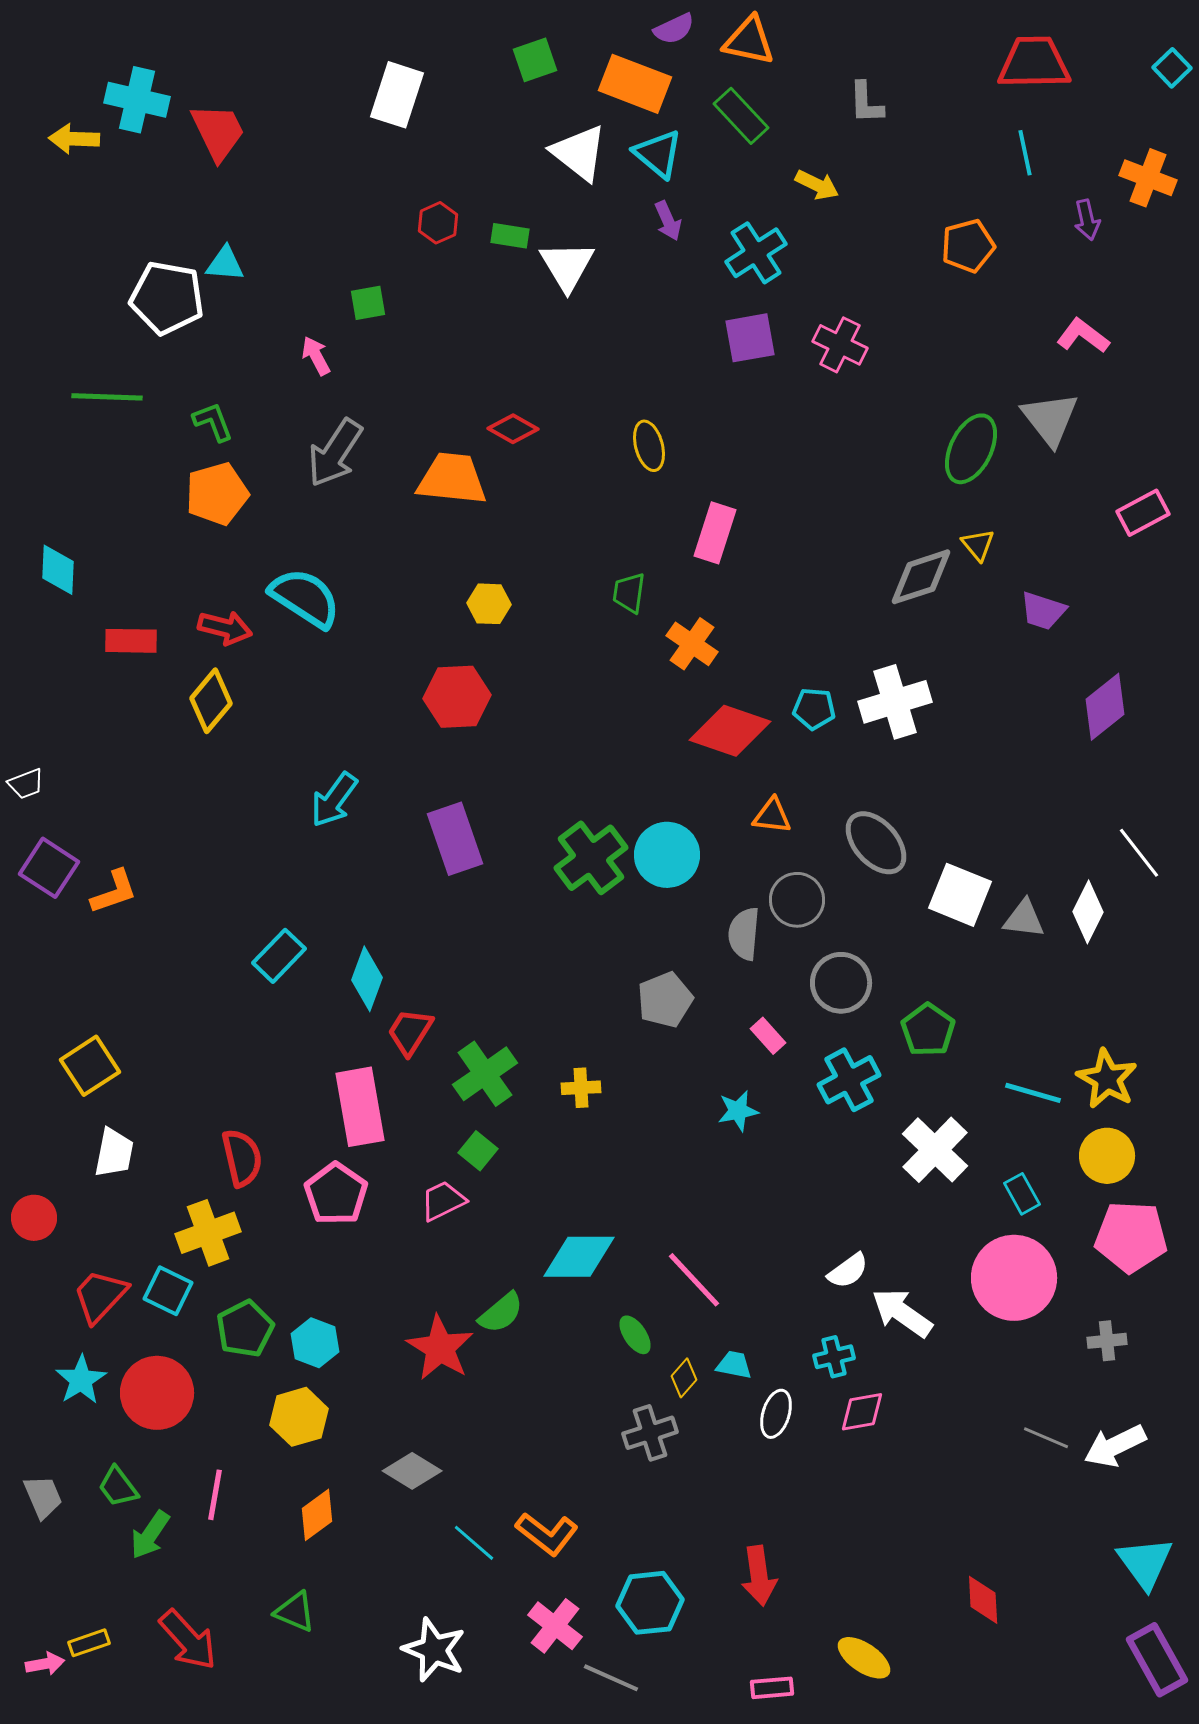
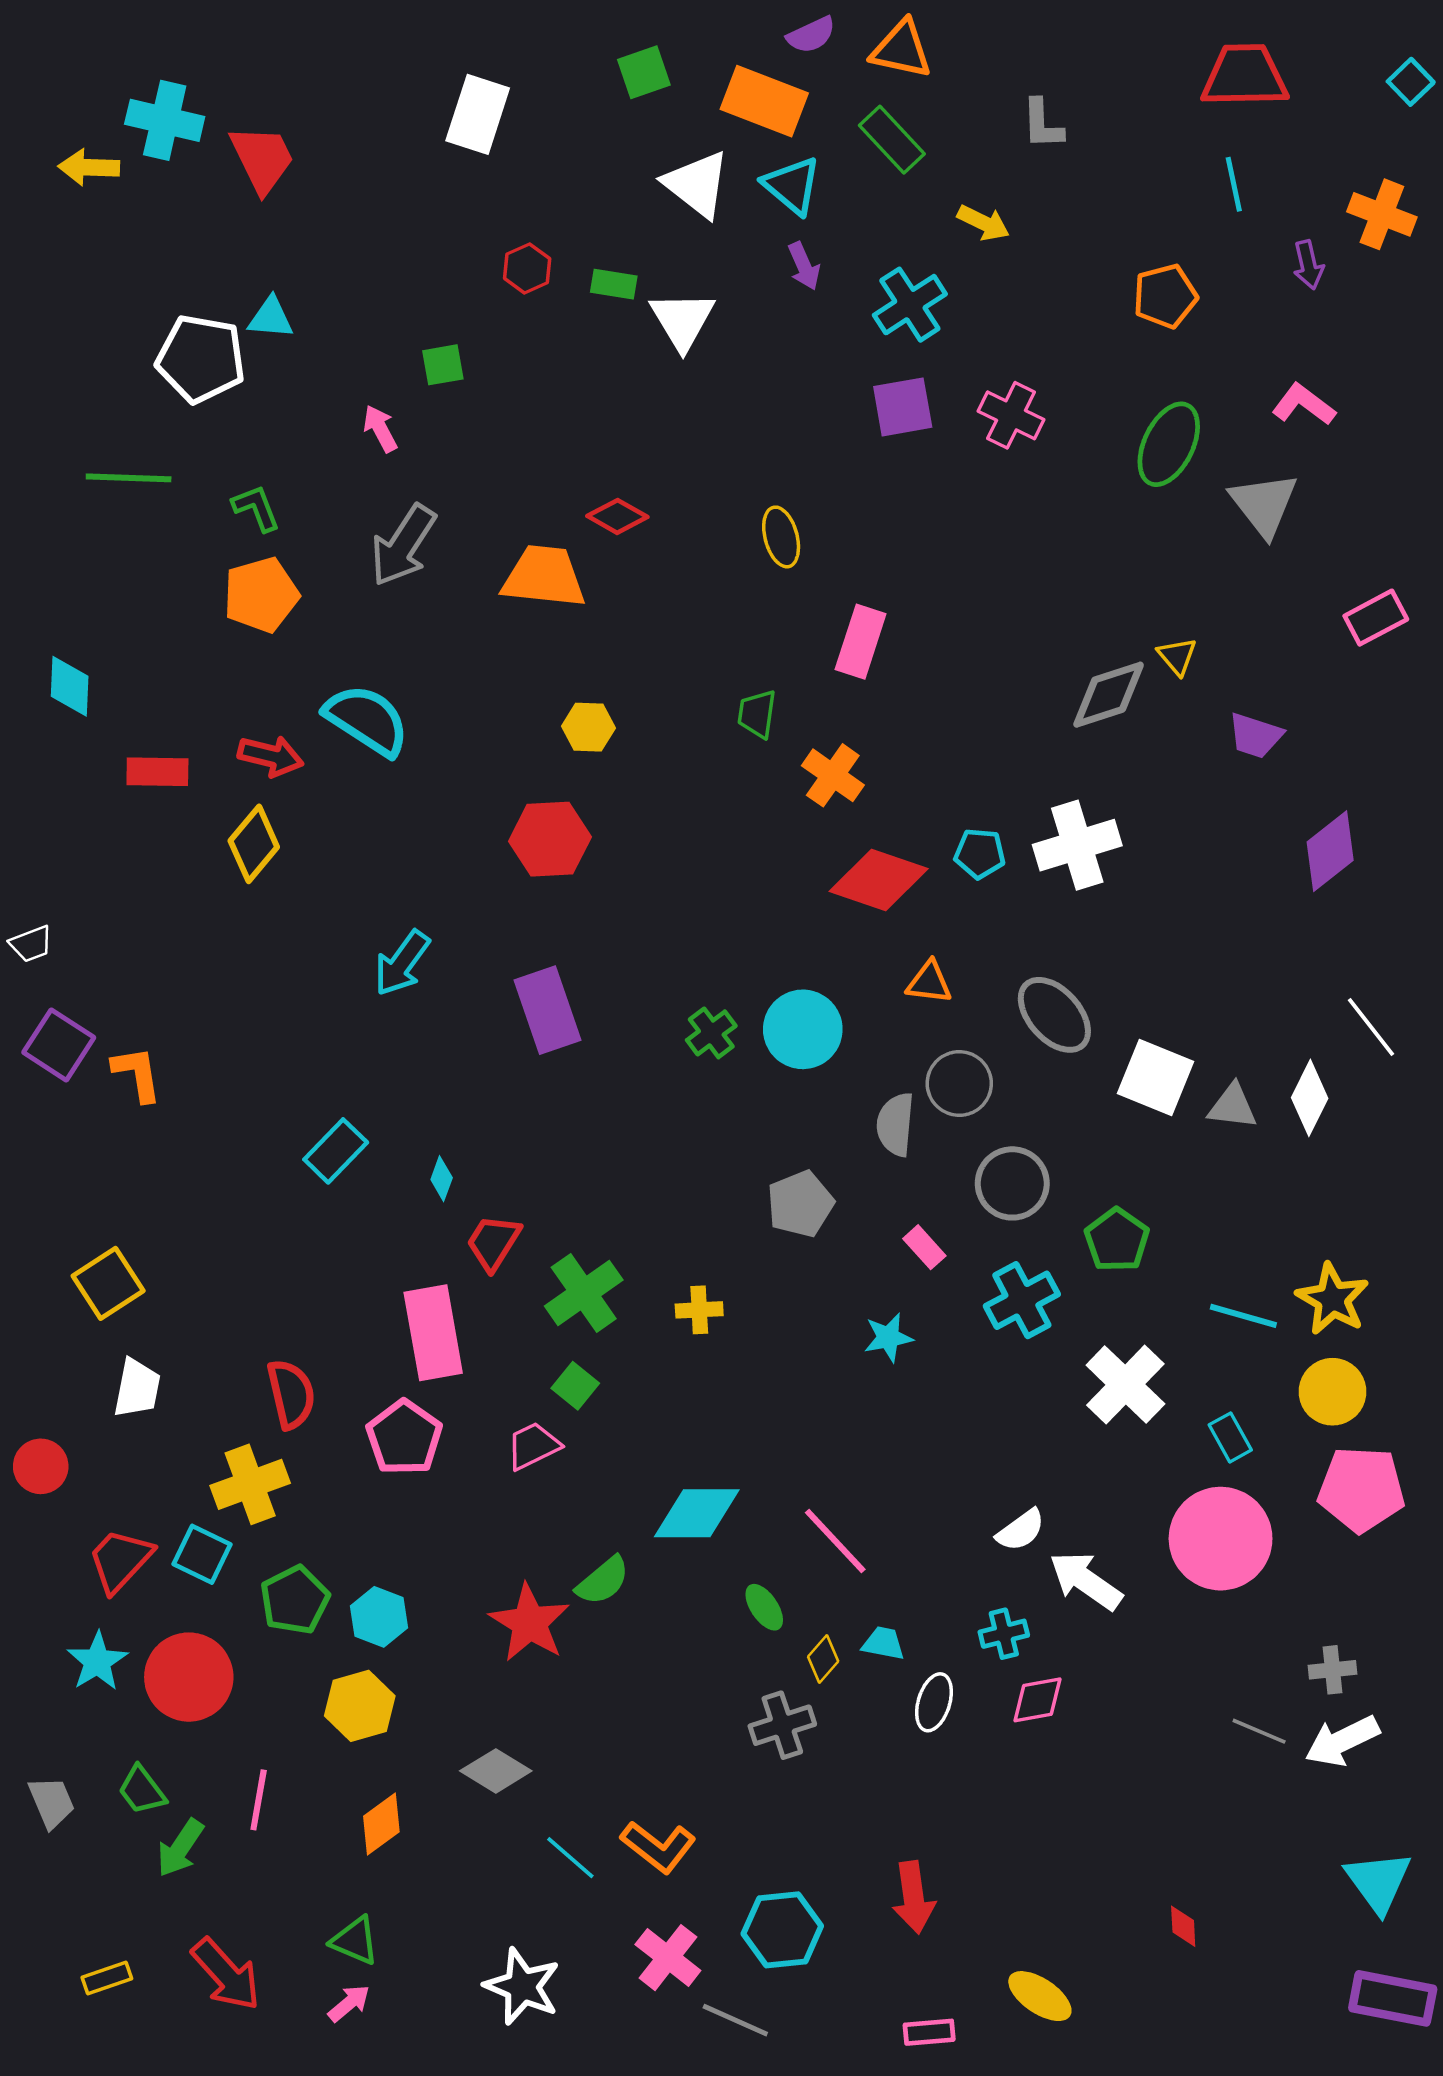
green ellipse: (971, 449) -> (1169, 444), moved
green cross: (591, 858) -> (711, 1033), size x0.6
orange L-shape: (114, 892) -> (137, 1074), turned -80
cyan diamond: (367, 979) -> (442, 1179), size x0.6
gray cross: (1107, 1341) -> (1332, 1670), moved
red diamond: (983, 1600) -> (1183, 1926), size x0.7
purple rectangle: (1157, 1660) -> (1393, 1998), turned -50
pink arrow: (45, 1664) -> (349, 2003), moved, turned -30

